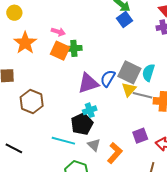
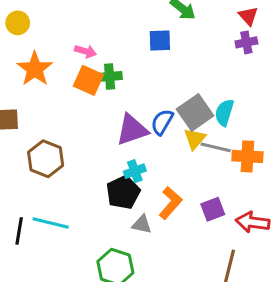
blue square: (124, 20) -> (160, 41), moved, turned 35
gray square: (129, 72) -> (195, 112), turned 30
cyan line: (63, 141) -> (51, 223), moved
gray triangle: (94, 145) -> (142, 224), turned -32
black line: (14, 148) -> (19, 231), turned 72
orange L-shape: (115, 153) -> (170, 203), moved

